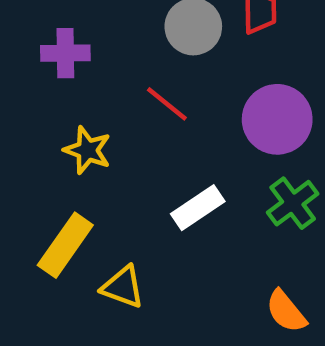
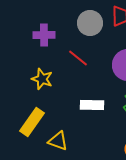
purple cross: (65, 53) -> (44, 35), moved
white rectangle: (198, 208) -> (92, 105), turned 35

